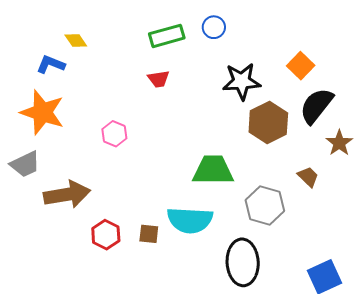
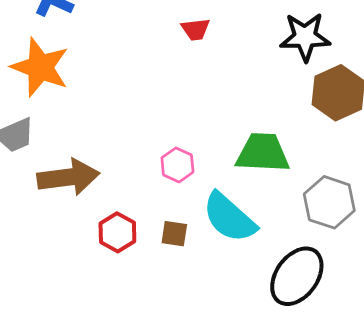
pink hexagon: (114, 134) -> (177, 165), moved
cyan semicircle: (190, 220) -> (229, 218), turned 36
black ellipse: (243, 262) -> (297, 276), turned 36

